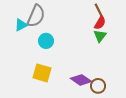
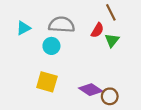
gray semicircle: (36, 16) -> (62, 25), moved, turned -110
red semicircle: (100, 23) -> (97, 30), moved

